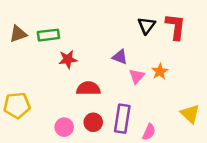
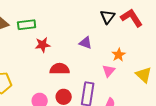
red L-shape: (176, 27) -> (132, 18), turned -40
pink triangle: (137, 76) -> (109, 71), moved
yellow triangle: (190, 114) -> (144, 75), moved

